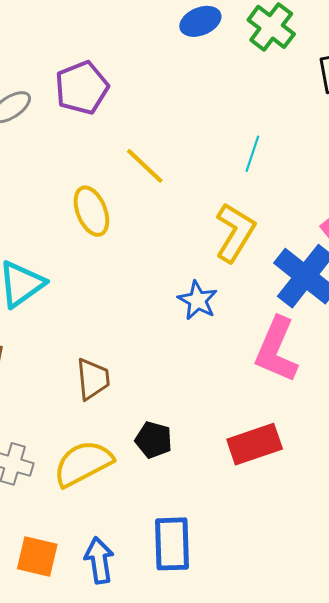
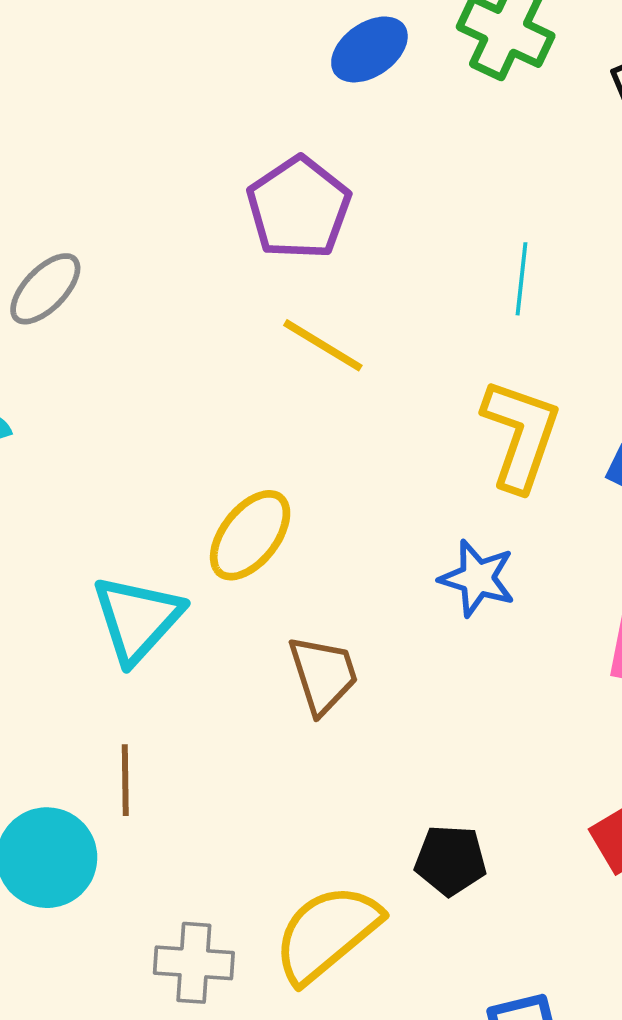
purple pentagon: (82, 88) -> (299, 208), moved
yellow ellipse: (91, 211) -> (250, 535), moved, turned 72
brown trapezoid: (93, 379) -> (323, 675), moved

